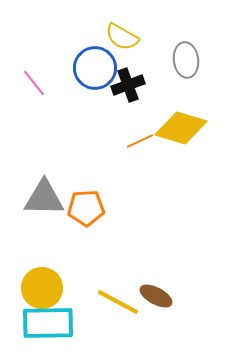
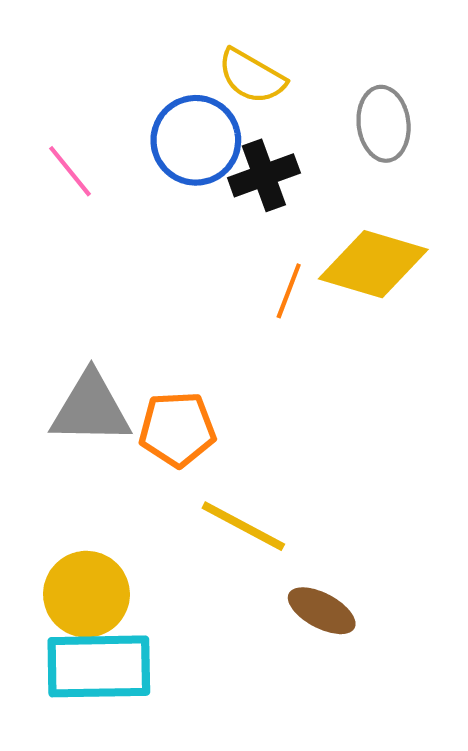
orange line: (140, 141) -> (289, 291), turned -44
yellow line: (118, 302) -> (243, 526), moved

